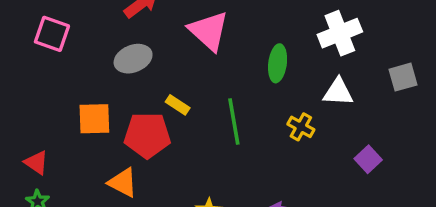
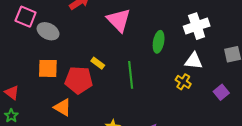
gray ellipse: (133, 59) -> (48, 31), moved, turned 45
yellow cross: (301, 127) -> (183, 82), moved
purple square: (368, 159) -> (221, 92), moved

